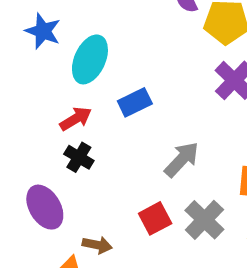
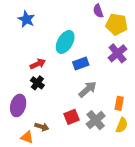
cyan ellipse: (90, 59) -> (65, 42), moved
blue rectangle: (135, 102) -> (81, 63), moved
purple ellipse: (45, 207) -> (18, 105), turned 40

